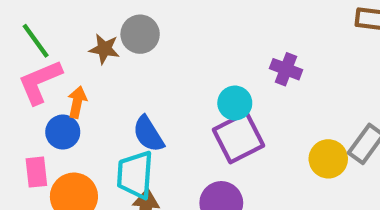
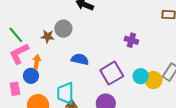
cyan circle: (235, 103) -> (141, 76), moved
blue semicircle: (148, 134) -> (80, 59), moved, turned 138
pink rectangle: (36, 172) -> (15, 89), moved

